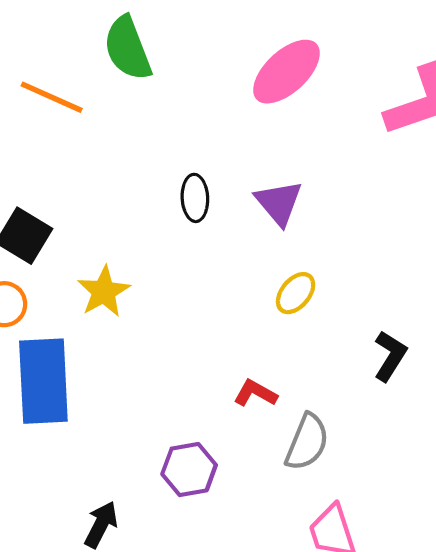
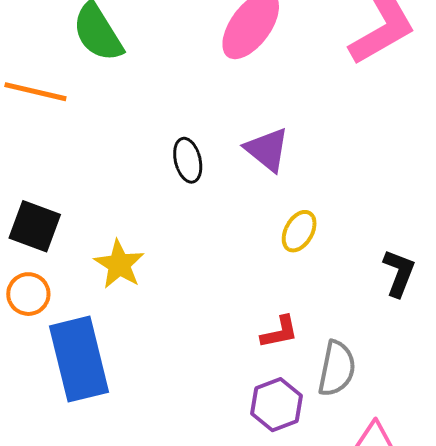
red L-shape: (255, 393) -> (279, 332), turned 150
purple hexagon: (189, 470) -> (277, 405), moved

